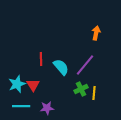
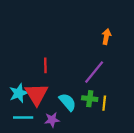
cyan semicircle: (61, 67) -> (68, 102), moved
red triangle: (33, 85) -> (36, 94), size x1.6
green cross: (81, 89) -> (90, 99), turned 32

